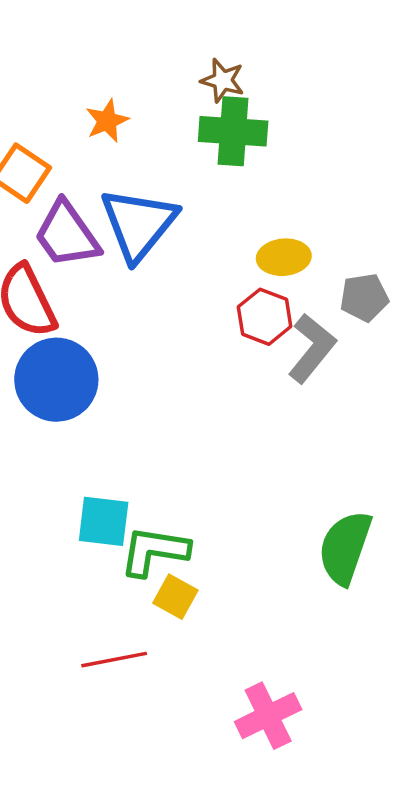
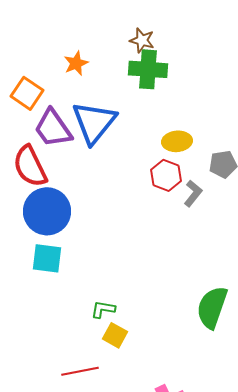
gray L-shape: (312, 348) -> (193, 193), size x0.7
cyan square: (104, 521) -> (47, 258), moved
green L-shape: (154, 551) -> (103, 309), size x0.6

